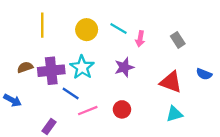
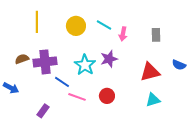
gray rectangle: (178, 40) -> (156, 35), turned 32
cyan star: (82, 67) -> (85, 65), moved
red triangle: (171, 82) -> (150, 72), turned -35
pink line: (88, 111) -> (77, 97), turned 42

